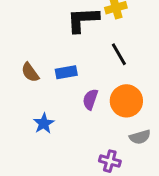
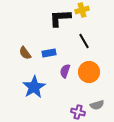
blue star: (44, 123) -> (34, 87), size x1.6
gray semicircle: (140, 137) -> (97, 105), moved

